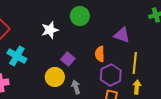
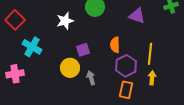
purple triangle: (122, 35) -> (137, 16), moved
purple square: (68, 59) -> (83, 50), turned 32

